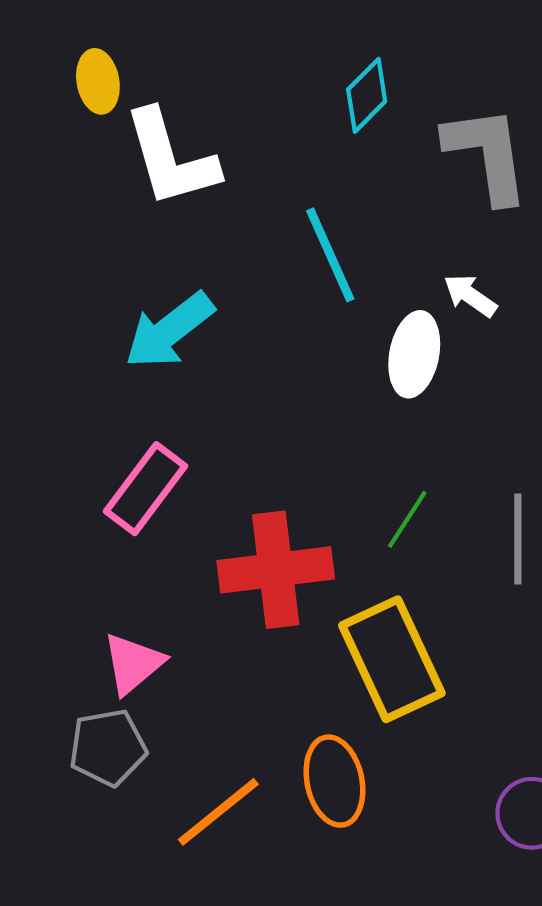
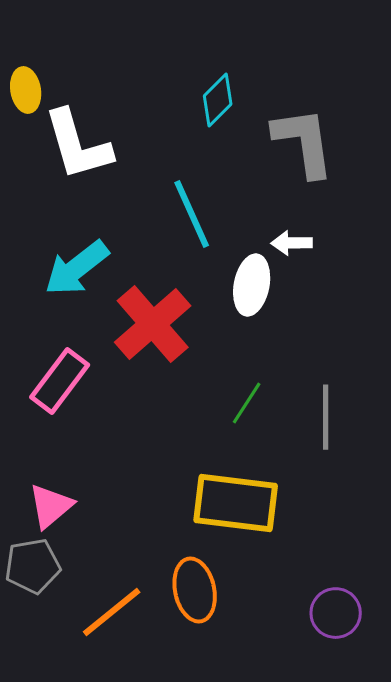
white arrow: (470, 295) -> (292, 243), turned -36
red cross: (276, 570) -> (153, 324), moved, turned -34
yellow rectangle: (392, 659) -> (236, 503), turned -58

